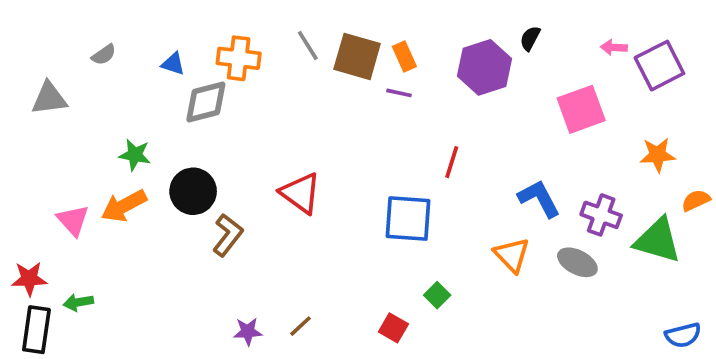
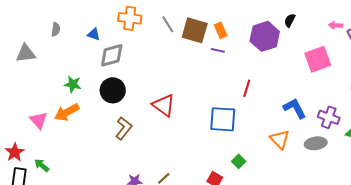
gray semicircle: (104, 55) -> (56, 29), turned -48
orange cross: (239, 58) -> (130, 18), moved
black circle: (193, 191) -> (113, 90), moved
gray ellipse: (577, 262) -> (316, 143), turned -35
red star: (29, 279) -> (15, 152), turned -30
green arrow: (78, 302) -> (42, 165), turned 49

